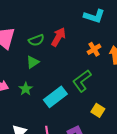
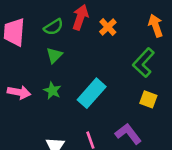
orange cross: (94, 49) -> (108, 27), moved
green L-shape: (82, 81) -> (144, 63), moved

